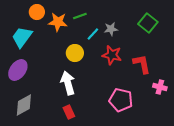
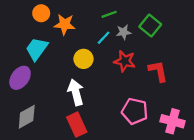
green line: (80, 16) -> (109, 14), moved
green square: (148, 23) -> (150, 25), moved
cyan trapezoid: (22, 37) -> (37, 49), moved
pink cross: (160, 87) -> (173, 121), moved, size x1.5
red rectangle: (69, 112) -> (77, 125), size x1.5

